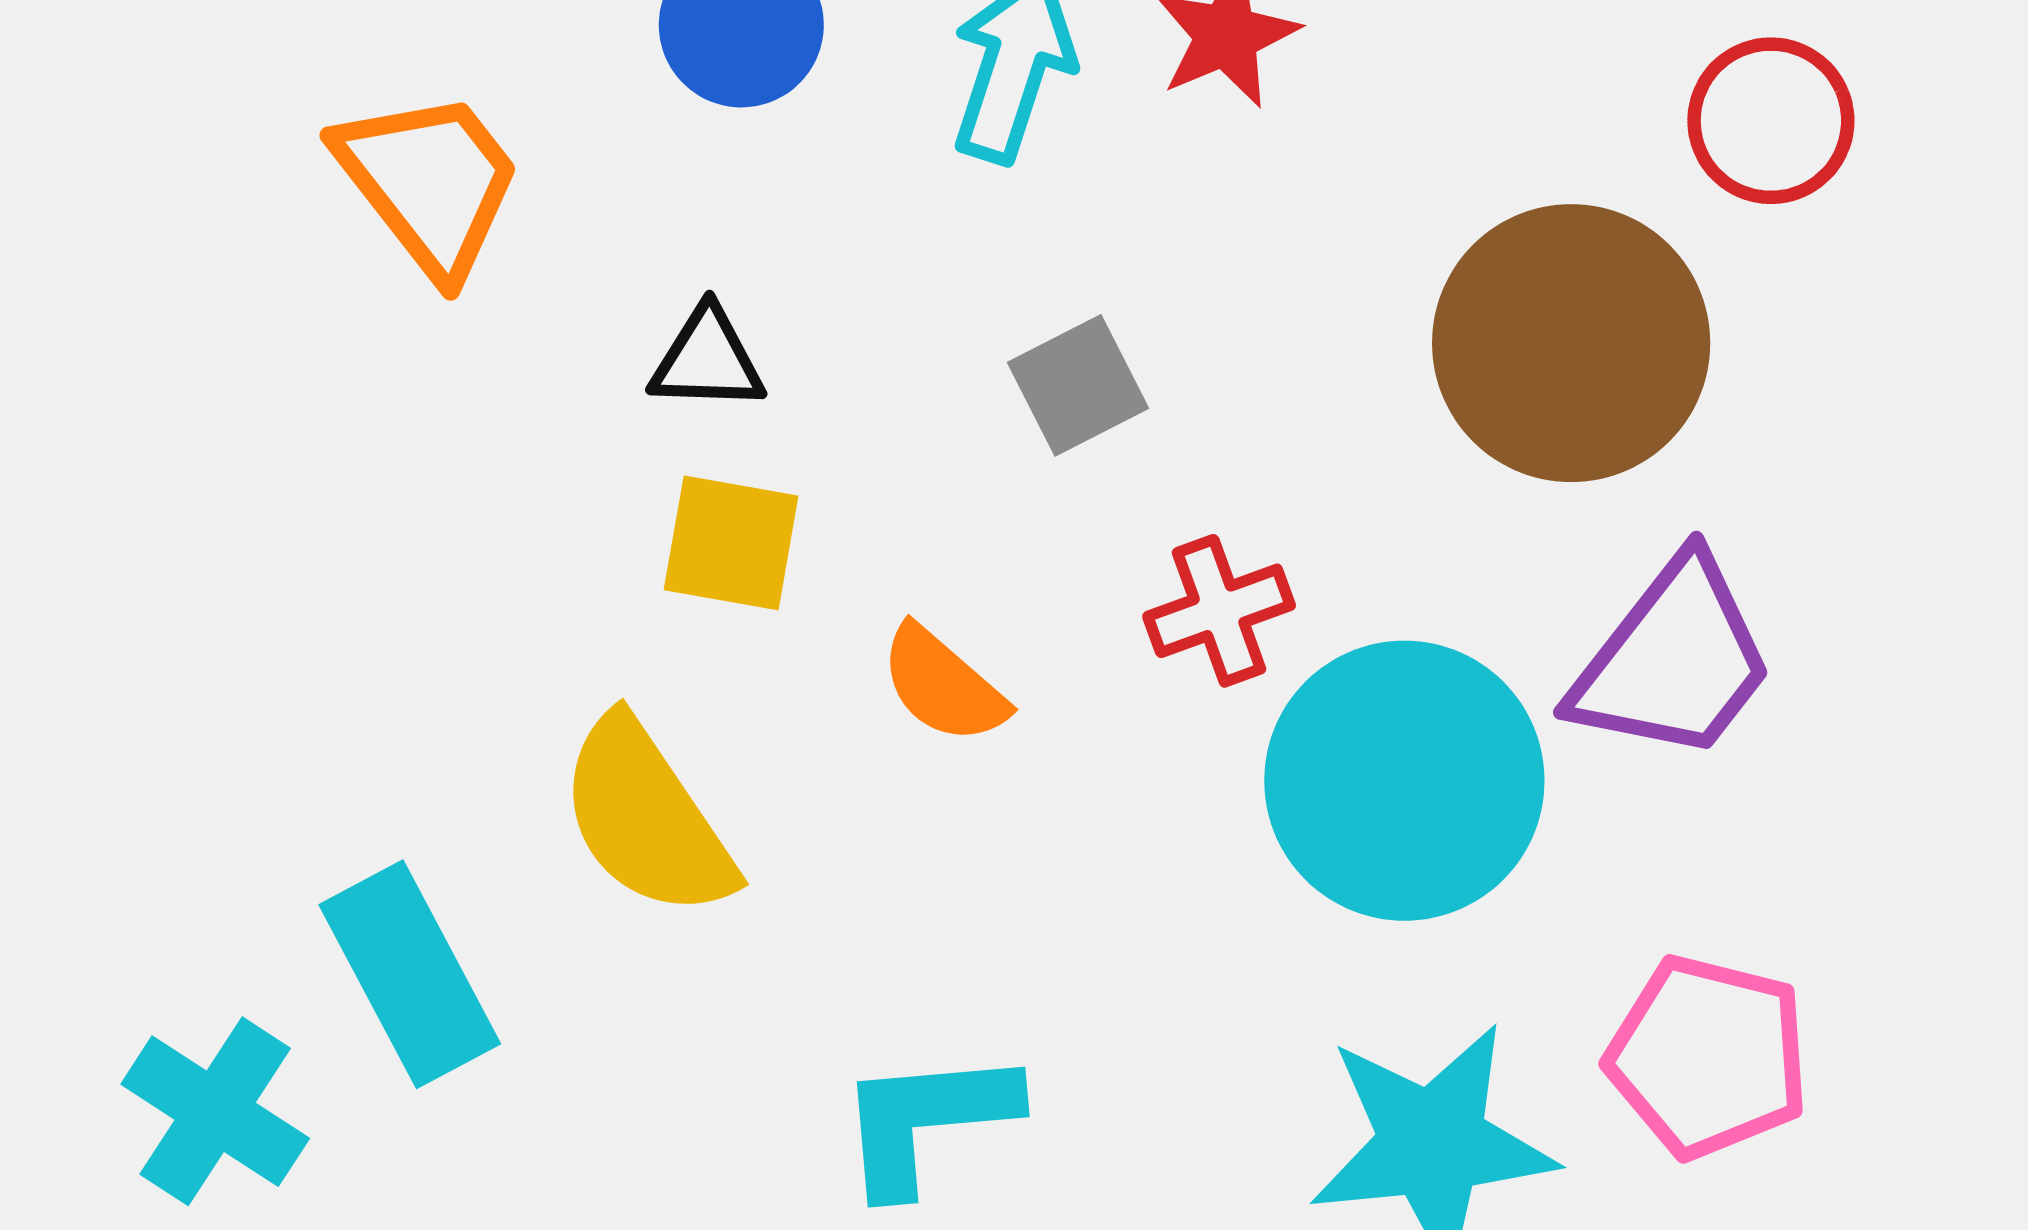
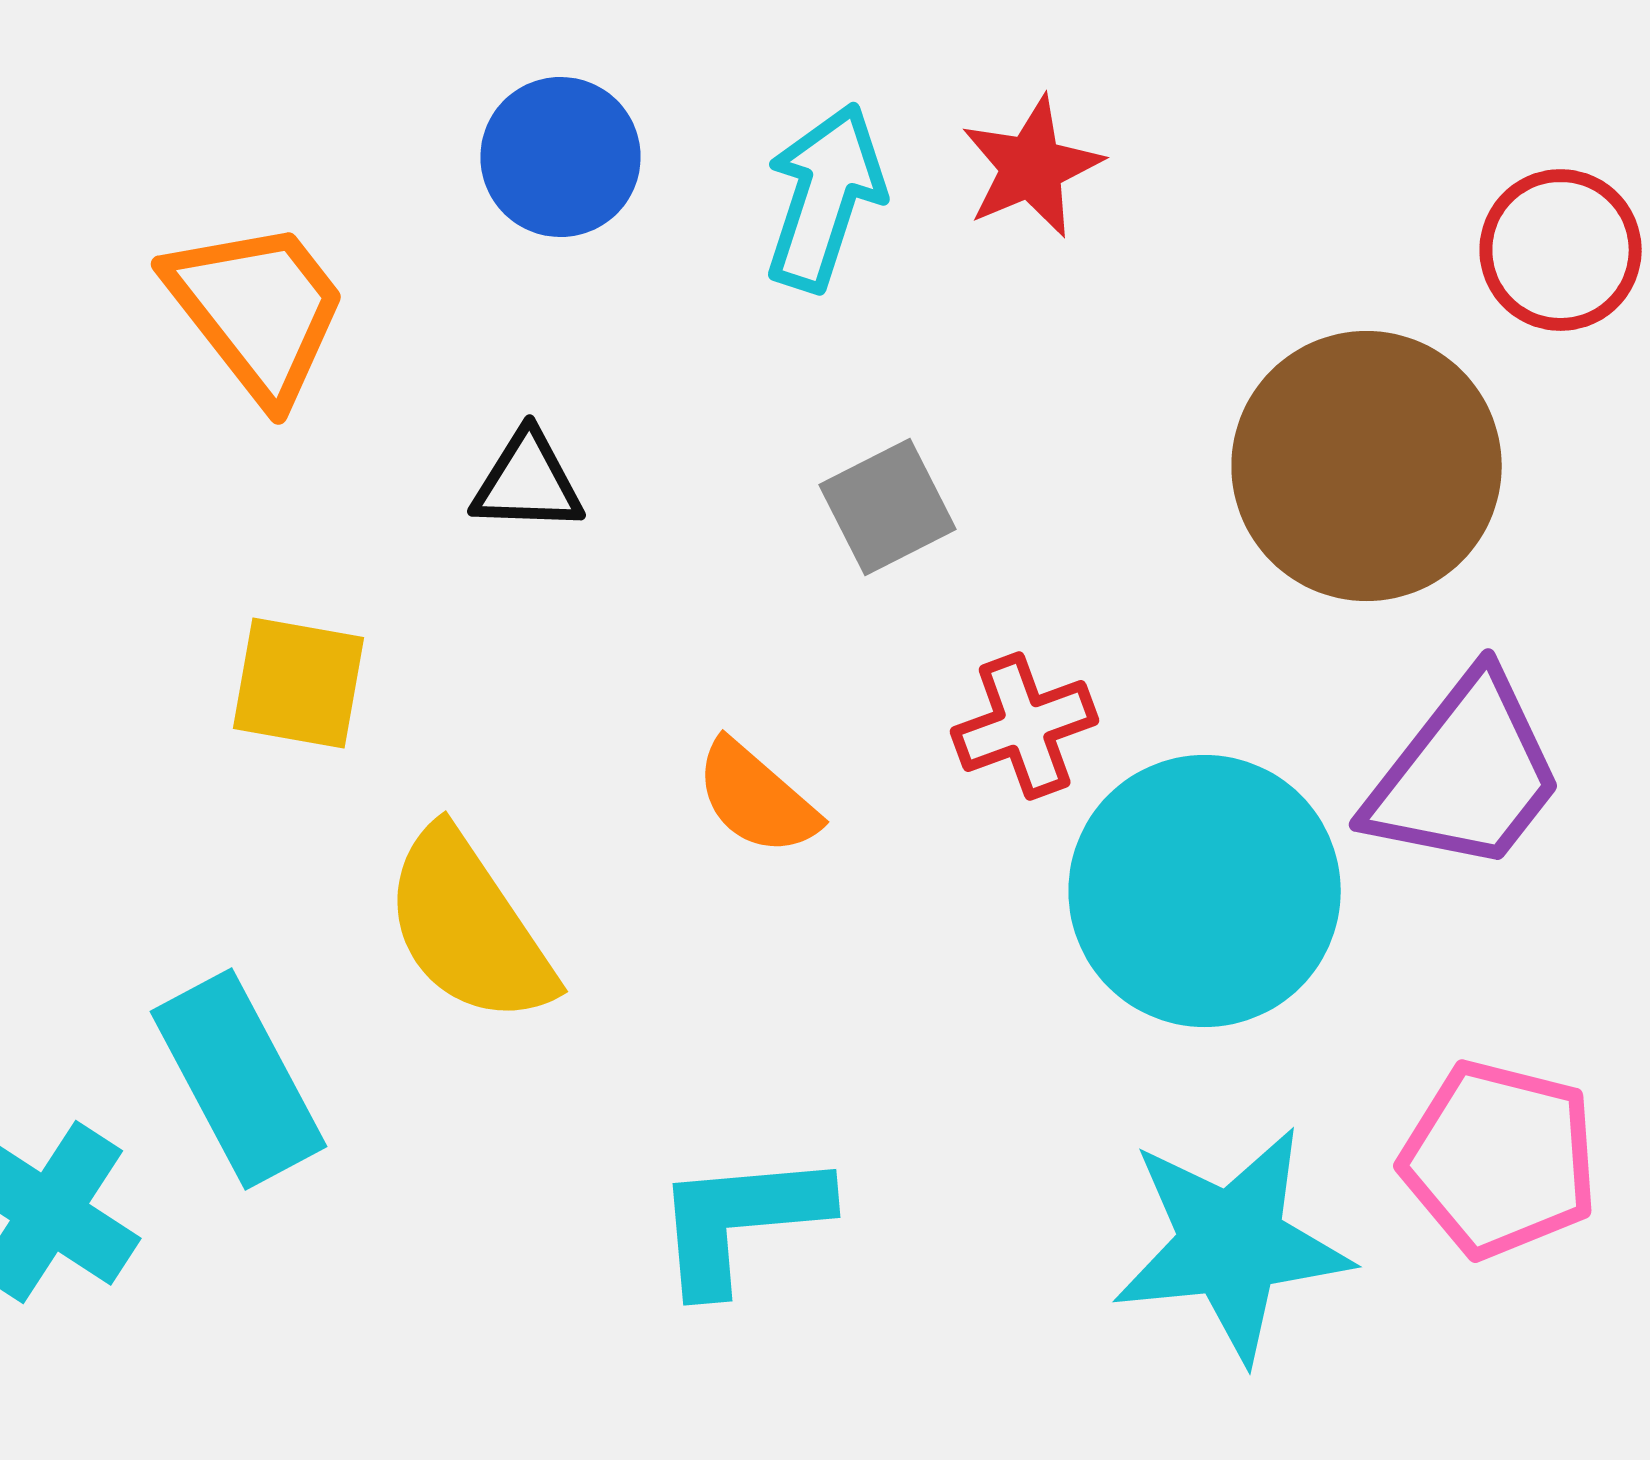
yellow square: (731, 543) -> (299, 683), moved

